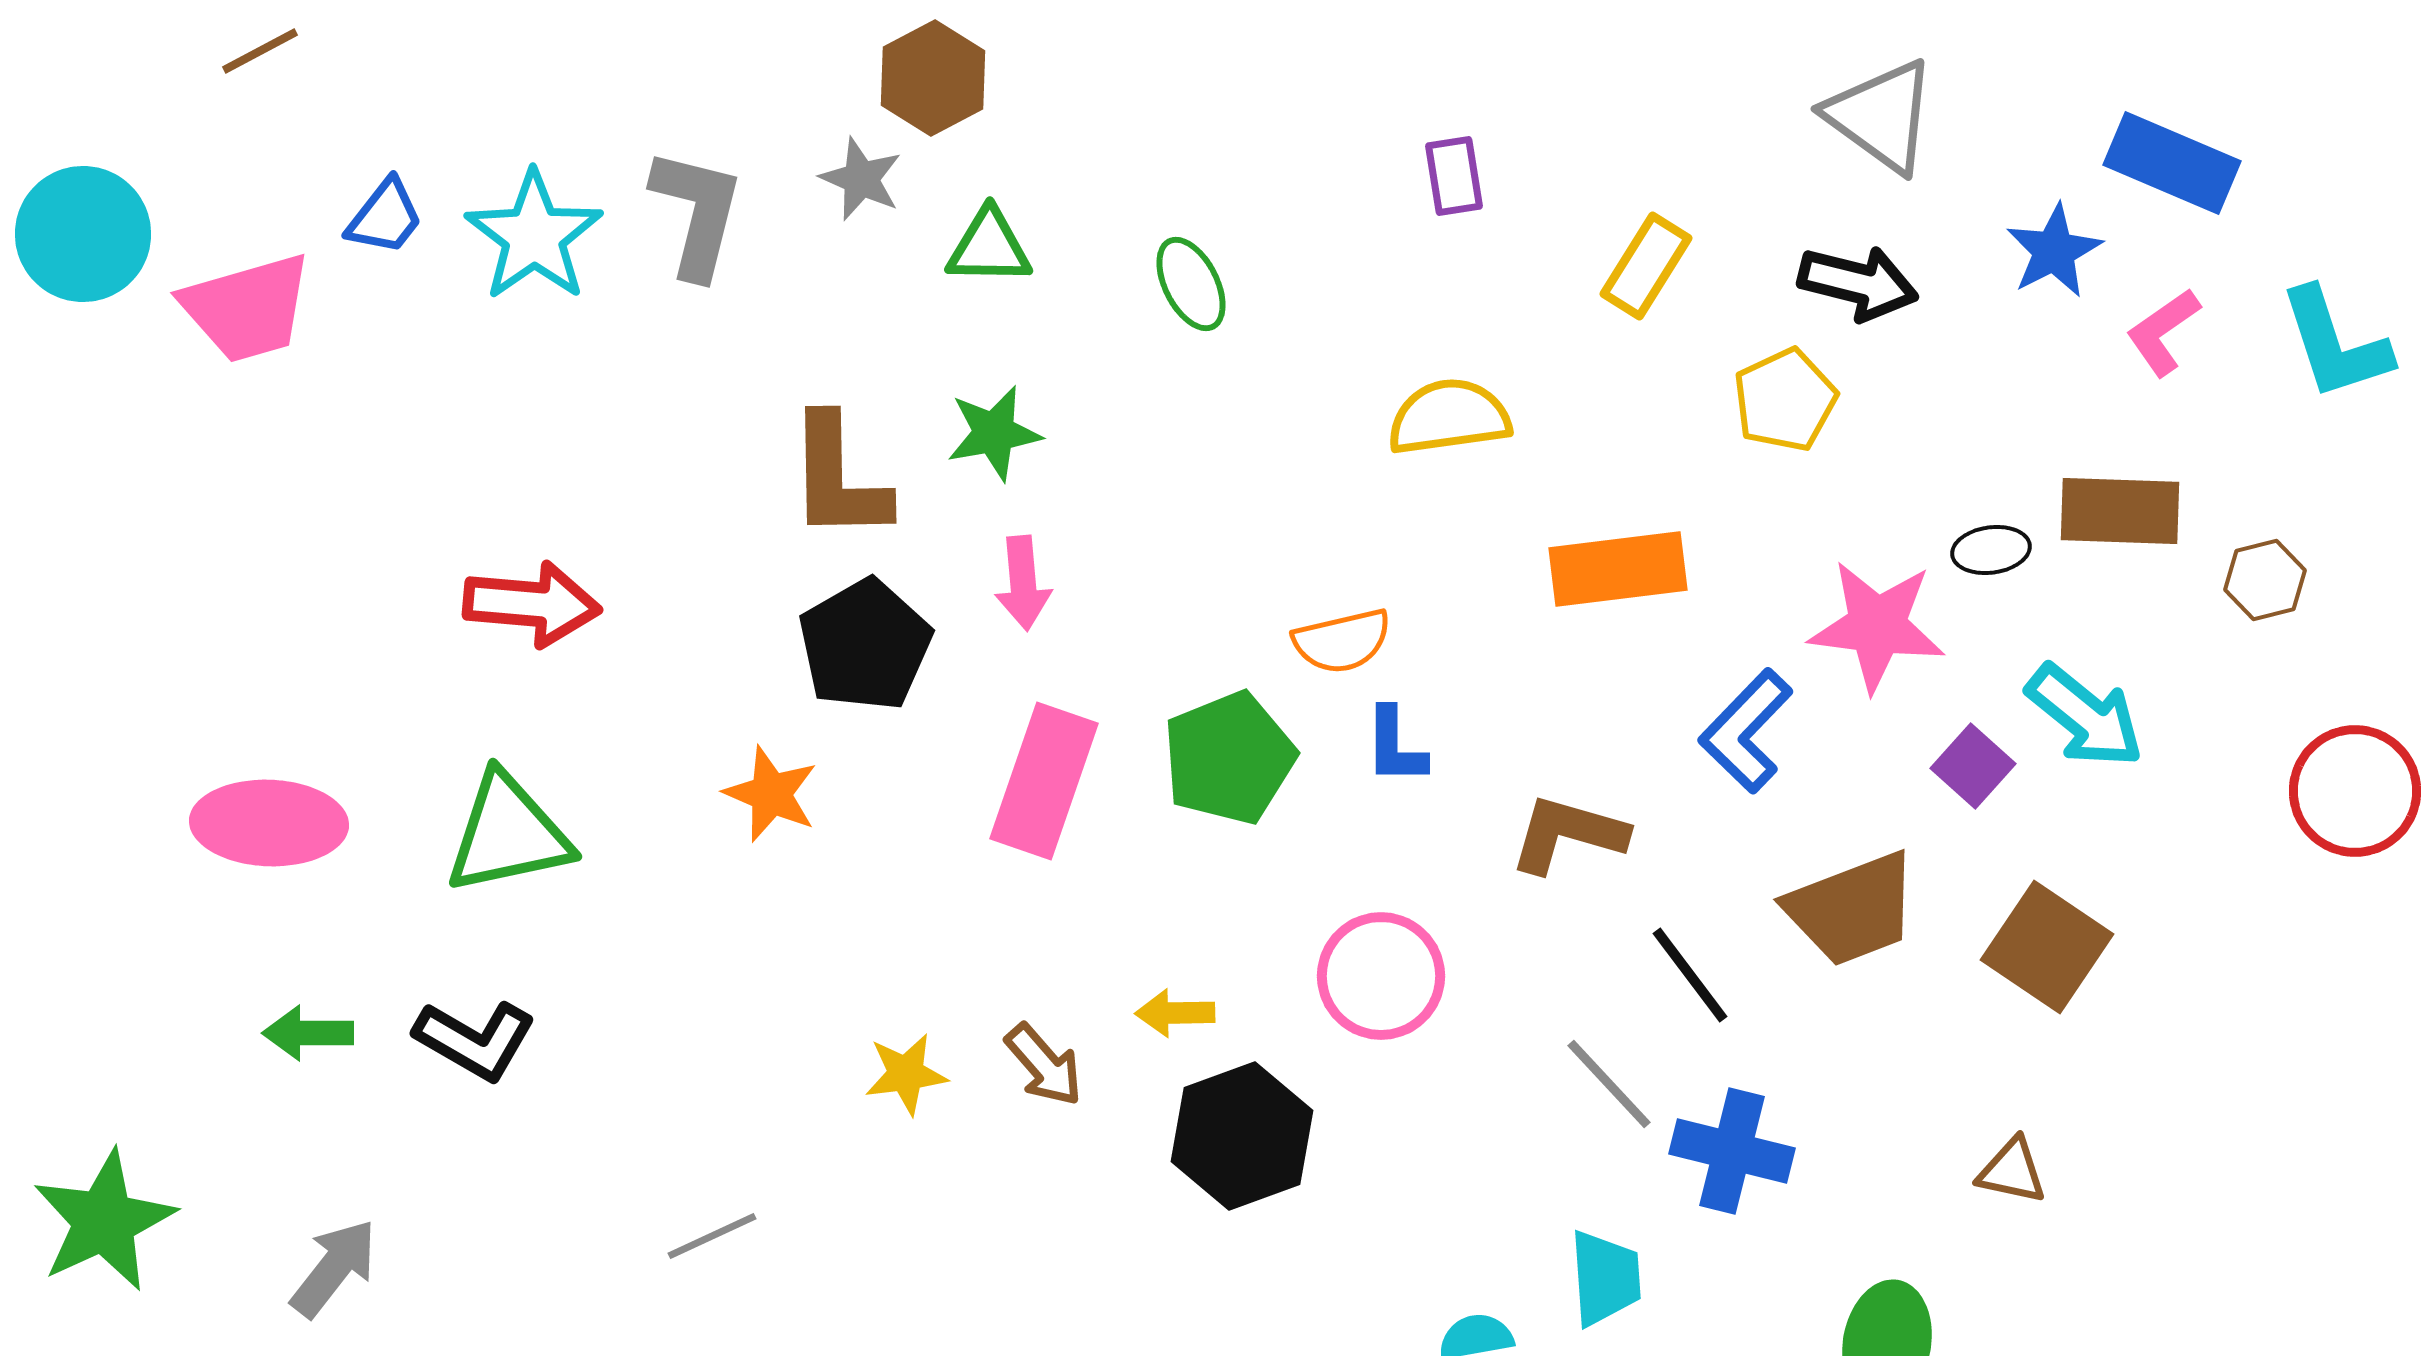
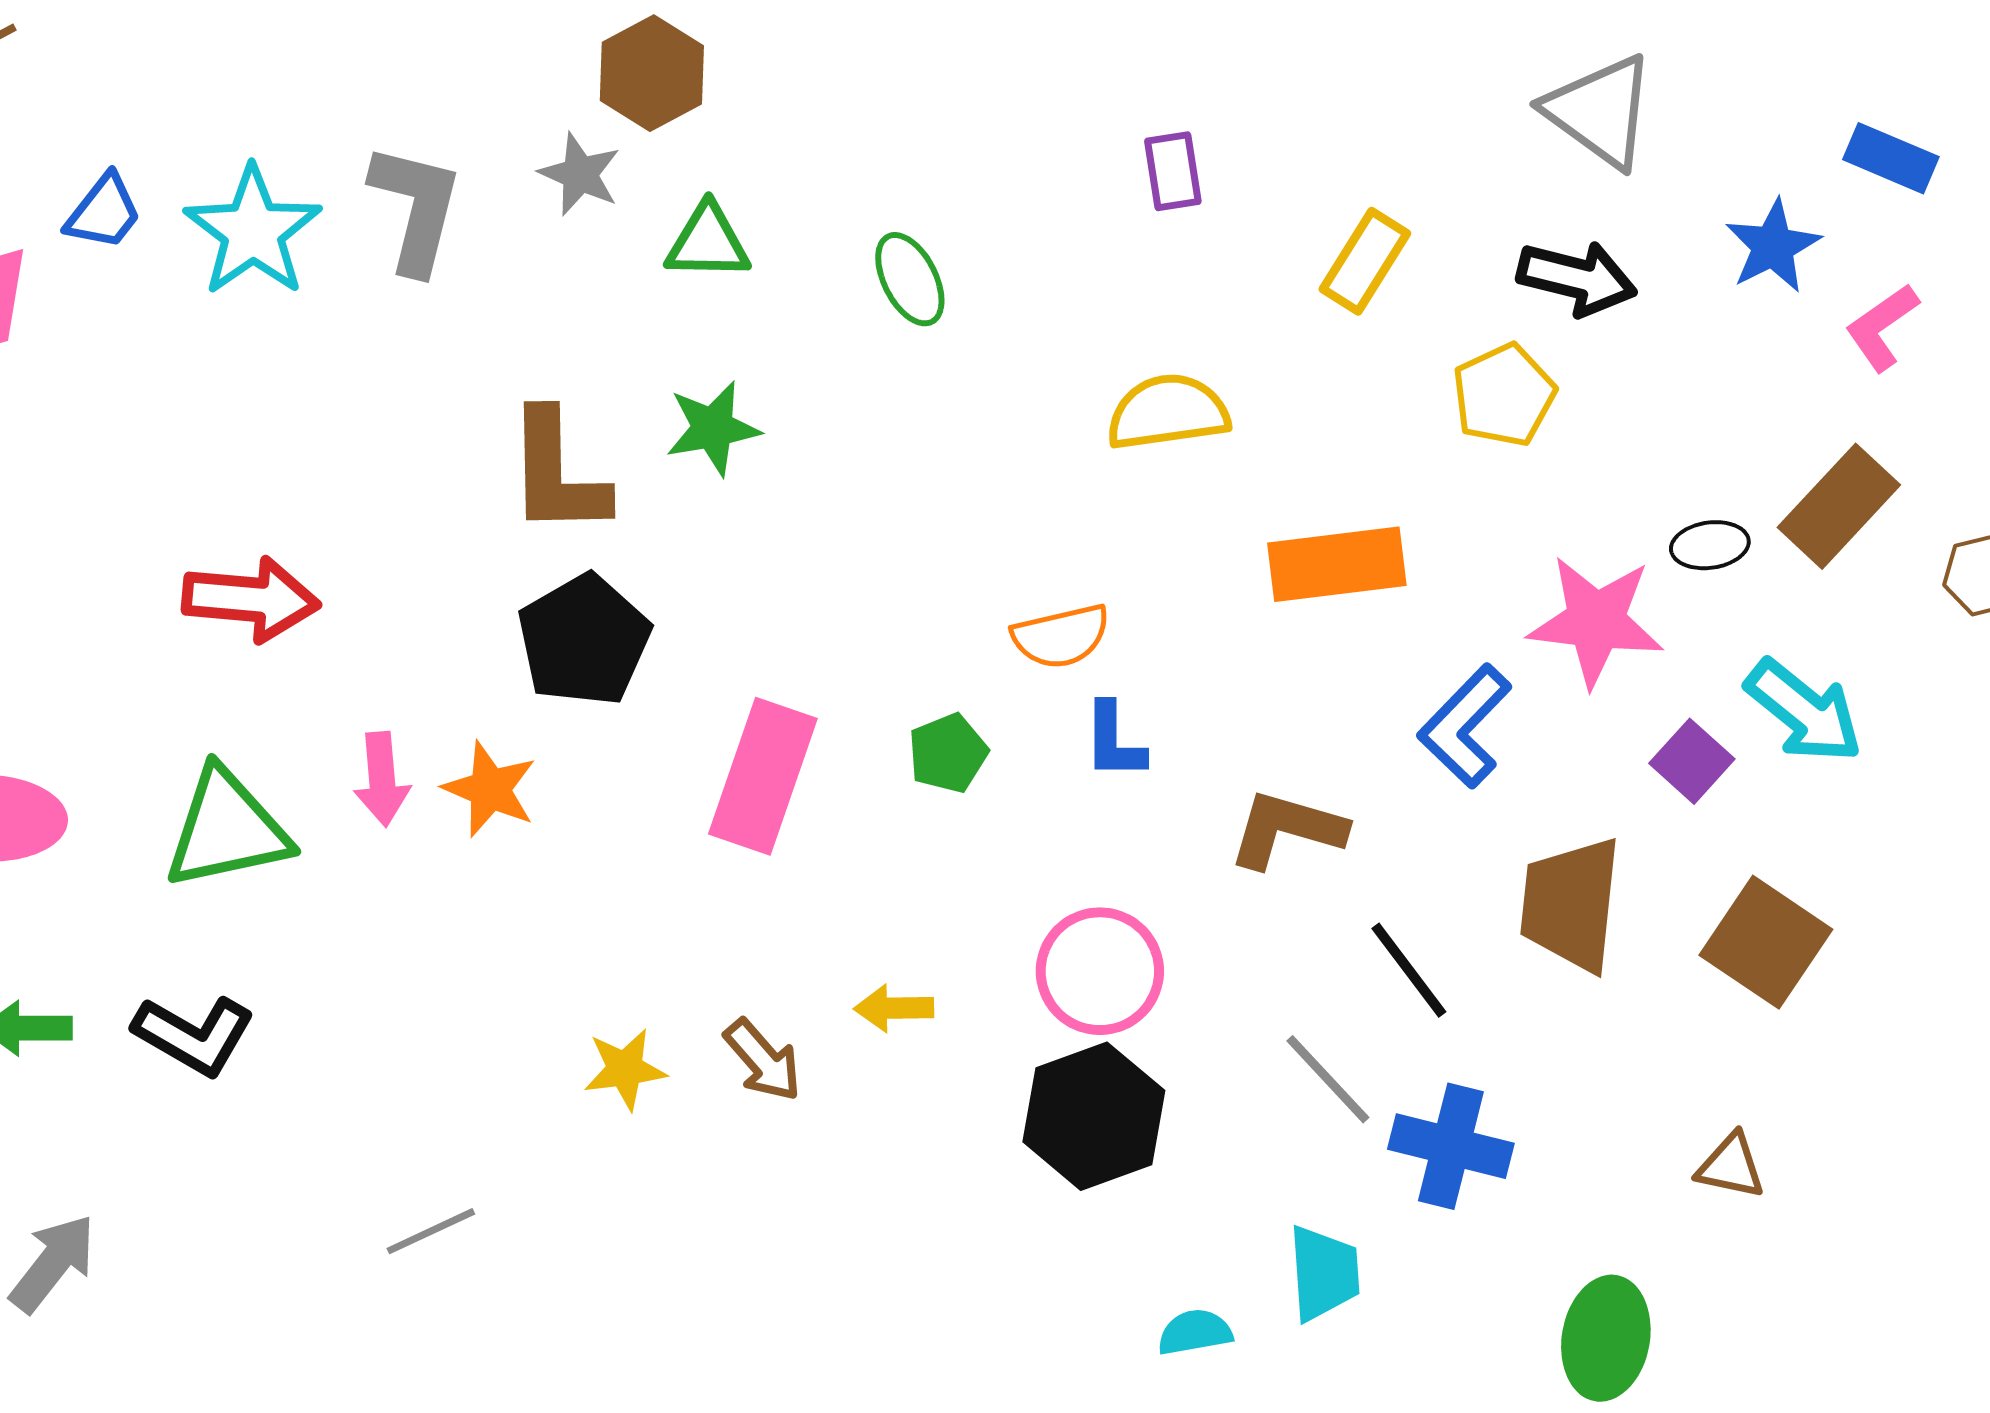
blue rectangle: (2172, 163) -> (1891, 158), size x0.7
brown rectangle: (2120, 511) -> (1839, 506), turned -49
pink arrow: (1023, 583) -> (382, 779), moved
green pentagon: (1229, 758) -> (948, 753), size x0.6
brown trapezoid: (1852, 909) -> (1571, 904), turned 117
black hexagon: (1242, 1136) -> (1094, 1116), moved

